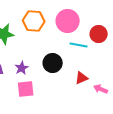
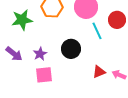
cyan line: (79, 45) -> (97, 31), turned 54
red triangle: (82, 78) -> (99, 72), moved

